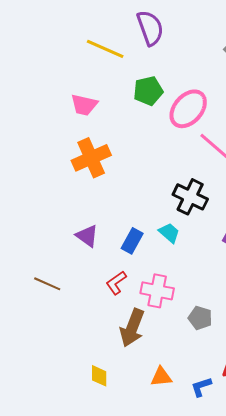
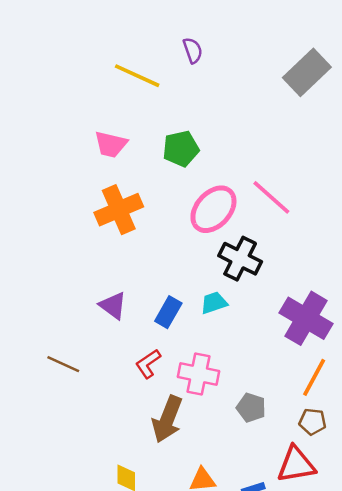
purple semicircle: (150, 28) -> (193, 50), size x0.6
green pentagon: (148, 91) -> (181, 149), moved
pink ellipse: (188, 109) -> (213, 209), moved
cyan trapezoid: (169, 233) -> (214, 303), turned -60

